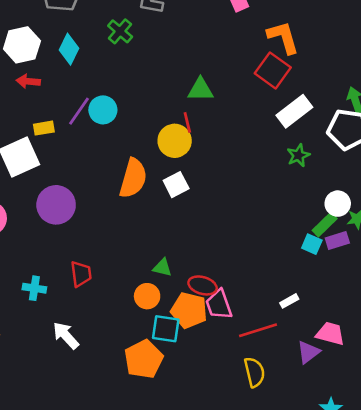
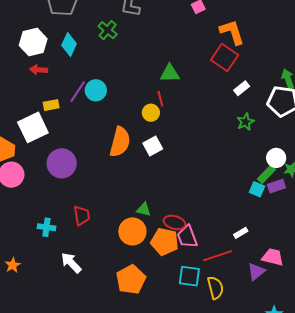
white rectangle: (294, 111) -> (242, 88), size x0.6
yellow circle: (175, 141) -> (151, 113), size x0.7
orange circle: (147, 296) -> (132, 231), size x1.4
cyan square: (166, 329) -> (189, 276), moved

